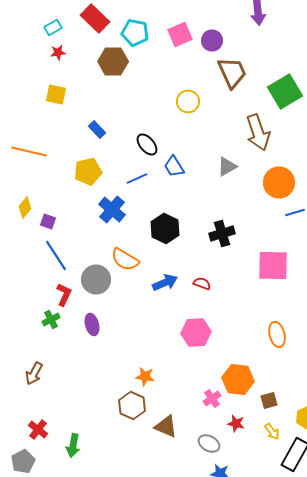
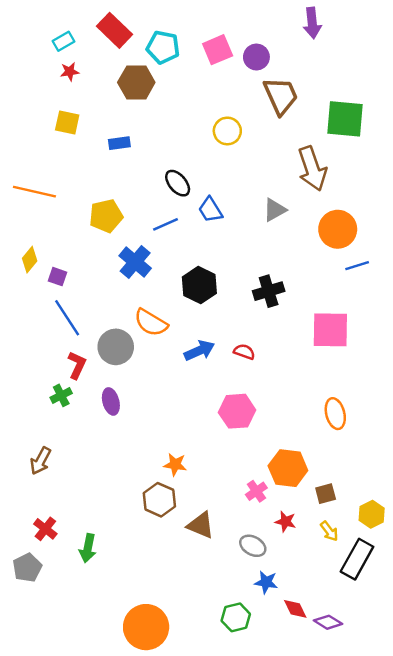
green square: (285, 92) -> (345, 119), turned 36
blue rectangle: (97, 130) -> (119, 143), moved, turned -54

